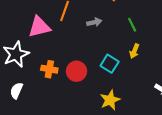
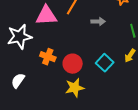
white semicircle: (16, 91) -> (18, 81), moved
yellow star: (110, 100) -> (75, 88), moved

